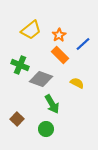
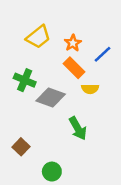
yellow semicircle: (77, 83) -> (90, 89), moved, turned 152
green arrow: (52, 104) -> (78, 128), moved
green circle: (46, 129) -> (52, 172), moved

